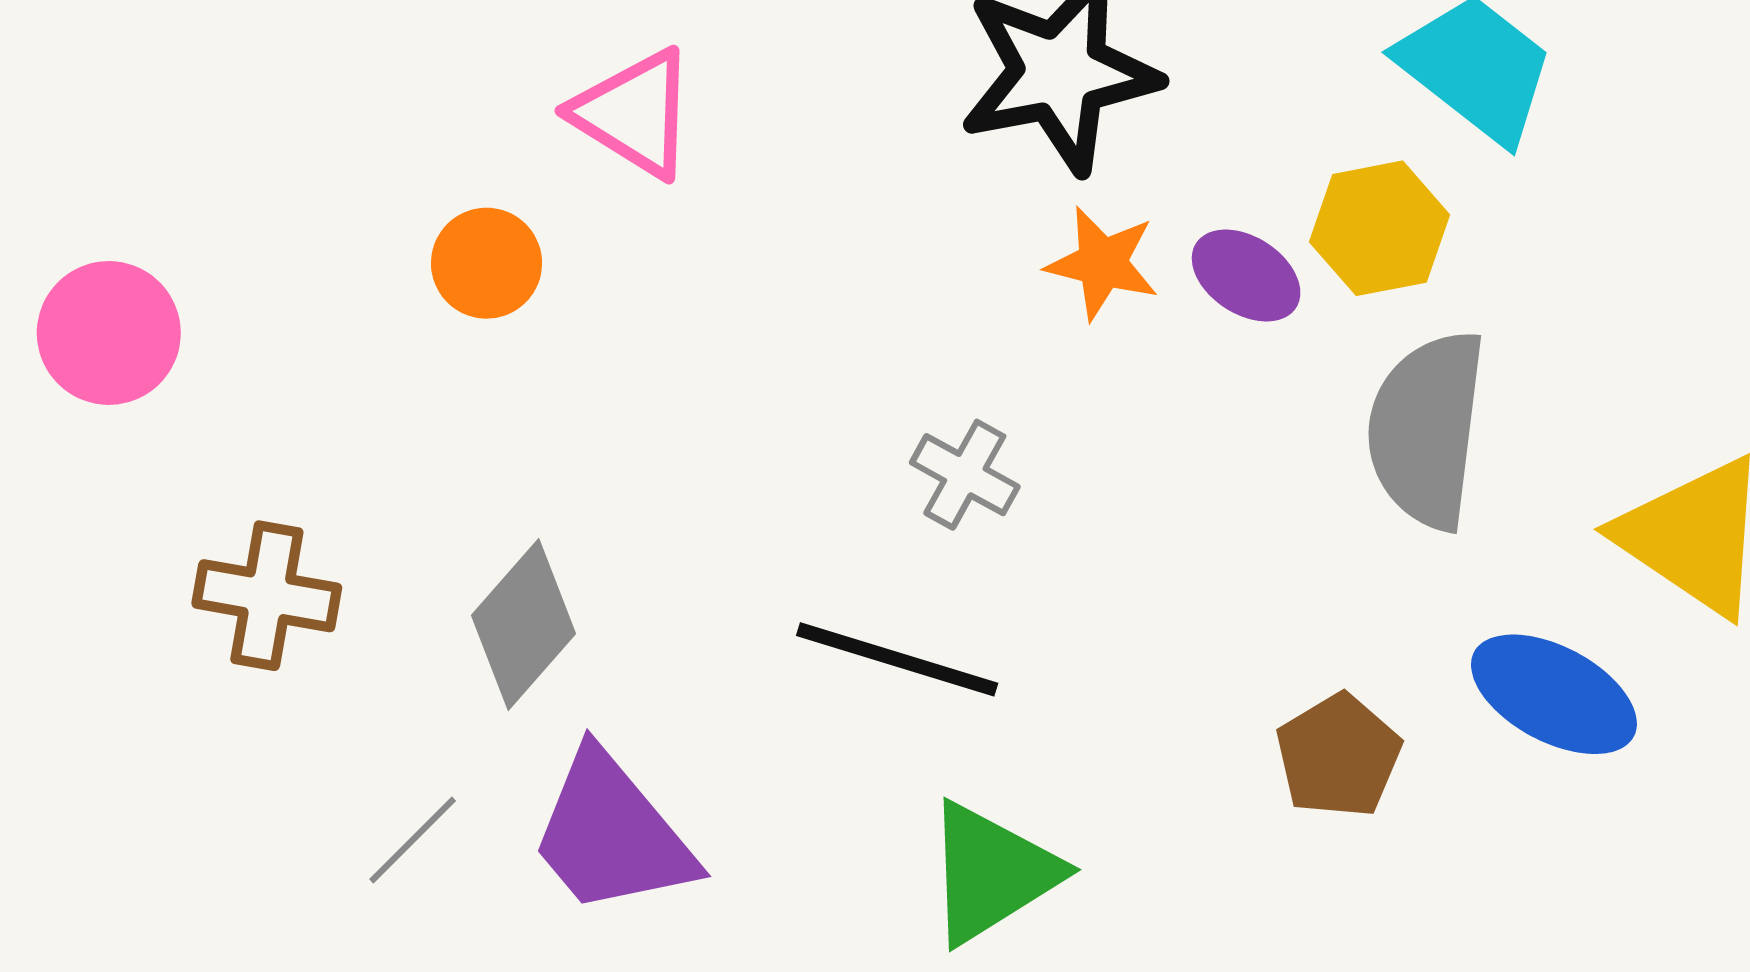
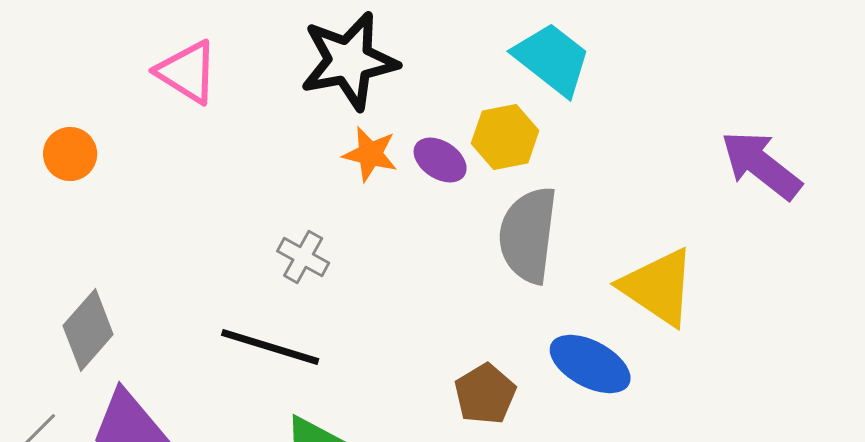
pink triangle: (634, 113) -> (187, 72), moved

